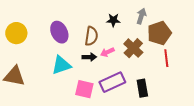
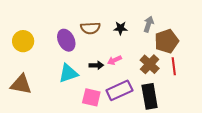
brown semicircle: (91, 36) -> (90, 28), moved, turned 78
brown cross: (133, 48) -> (150, 64), moved
black rectangle: (142, 88) -> (150, 96), size x1.4

